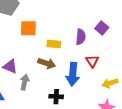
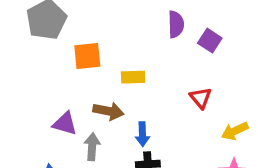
purple semicircle: (81, 37) -> (176, 24), moved
brown arrow: (47, 63) -> (108, 111), moved
blue arrow: (73, 74) -> (142, 134), moved, size x0.6

